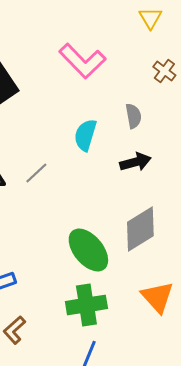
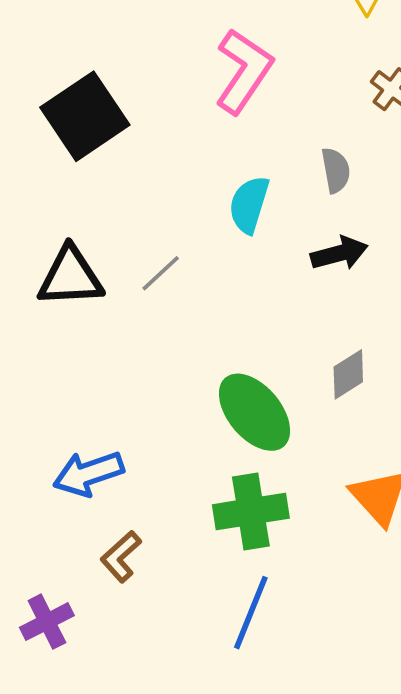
pink L-shape: (82, 61) -> (244, 71), turned -102
gray diamond: (140, 229) -> (348, 374), size x0.6

